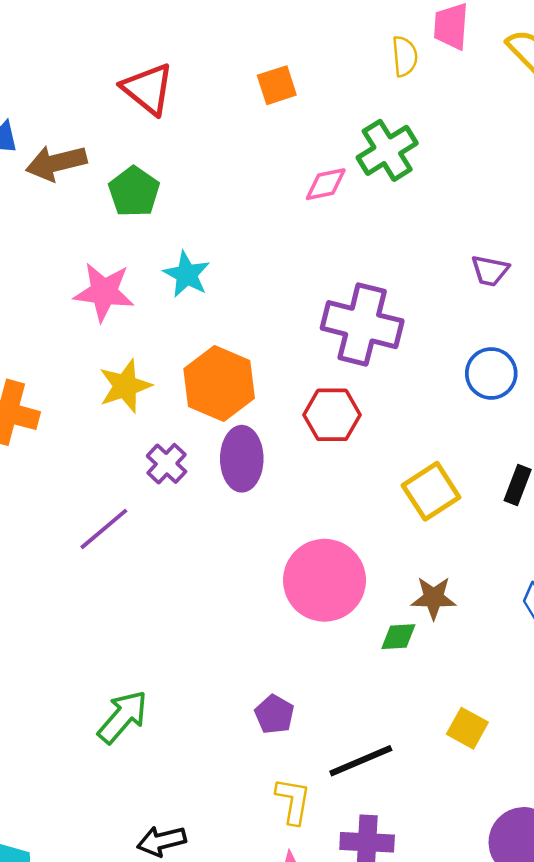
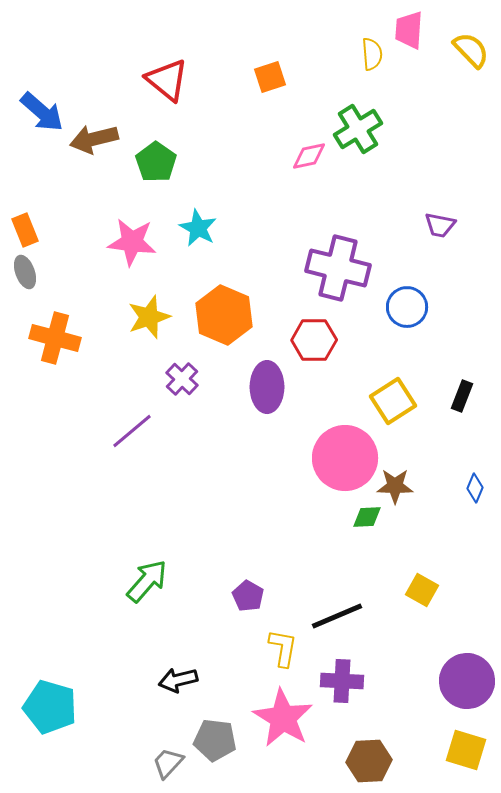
blue circle: (491, 373) -> (407, 307), moved
purple ellipse: (242, 459) -> (267, 387), moved
pink circle: (324, 580) -> (345, 458), moved
purple pentagon: (274, 714) -> (248, 596), moved

